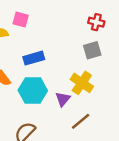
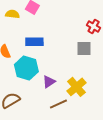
yellow cross: (82, 83) -> (76, 87), moved

